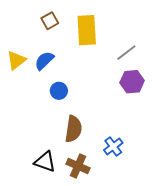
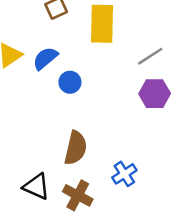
blue circle: (59, 91) -> (70, 82), moved

